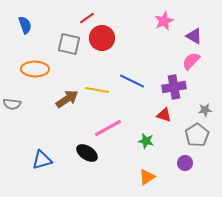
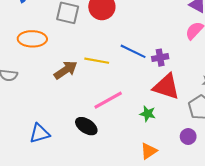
purple cross: (174, 87) -> (160, 58), moved, size x0.7
red triangle: (164, 115) -> (166, 87), size x1.8

